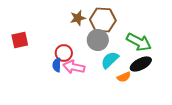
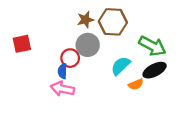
gray circle: (98, 40) -> (88, 45), moved
pink arrow: (74, 67) -> (62, 89), moved

